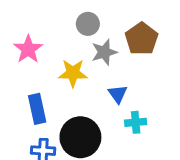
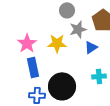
pink star: (28, 49) -> (27, 43), moved
blue triangle: (118, 94) -> (91, 47), moved, turned 32

